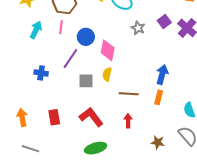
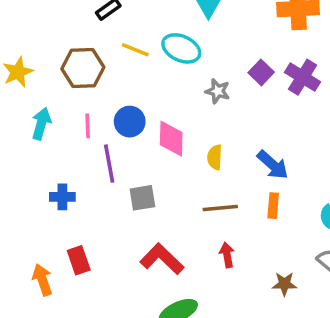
pink line: (61, 27) -> (88, 126), moved
purple line: (70, 59) -> (109, 164), turned -35
yellow semicircle: (107, 74) -> (215, 157), moved
blue arrow: (162, 74) -> (273, 165), turned 126
red rectangle: (54, 117) -> (79, 260), moved

